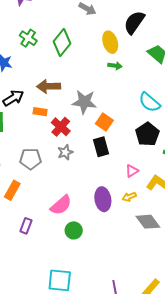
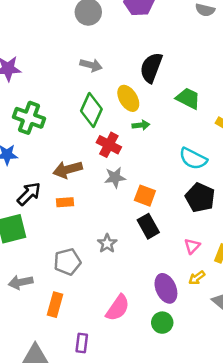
green cross: (28, 38) -> (29, 118), size x1.4
green diamond: (62, 42) -> (91, 110), moved
gray star: (84, 102) -> (115, 178), size x0.7
red cross: (61, 127) -> (109, 145), moved
green circle: (74, 230) -> (162, 323), moved

